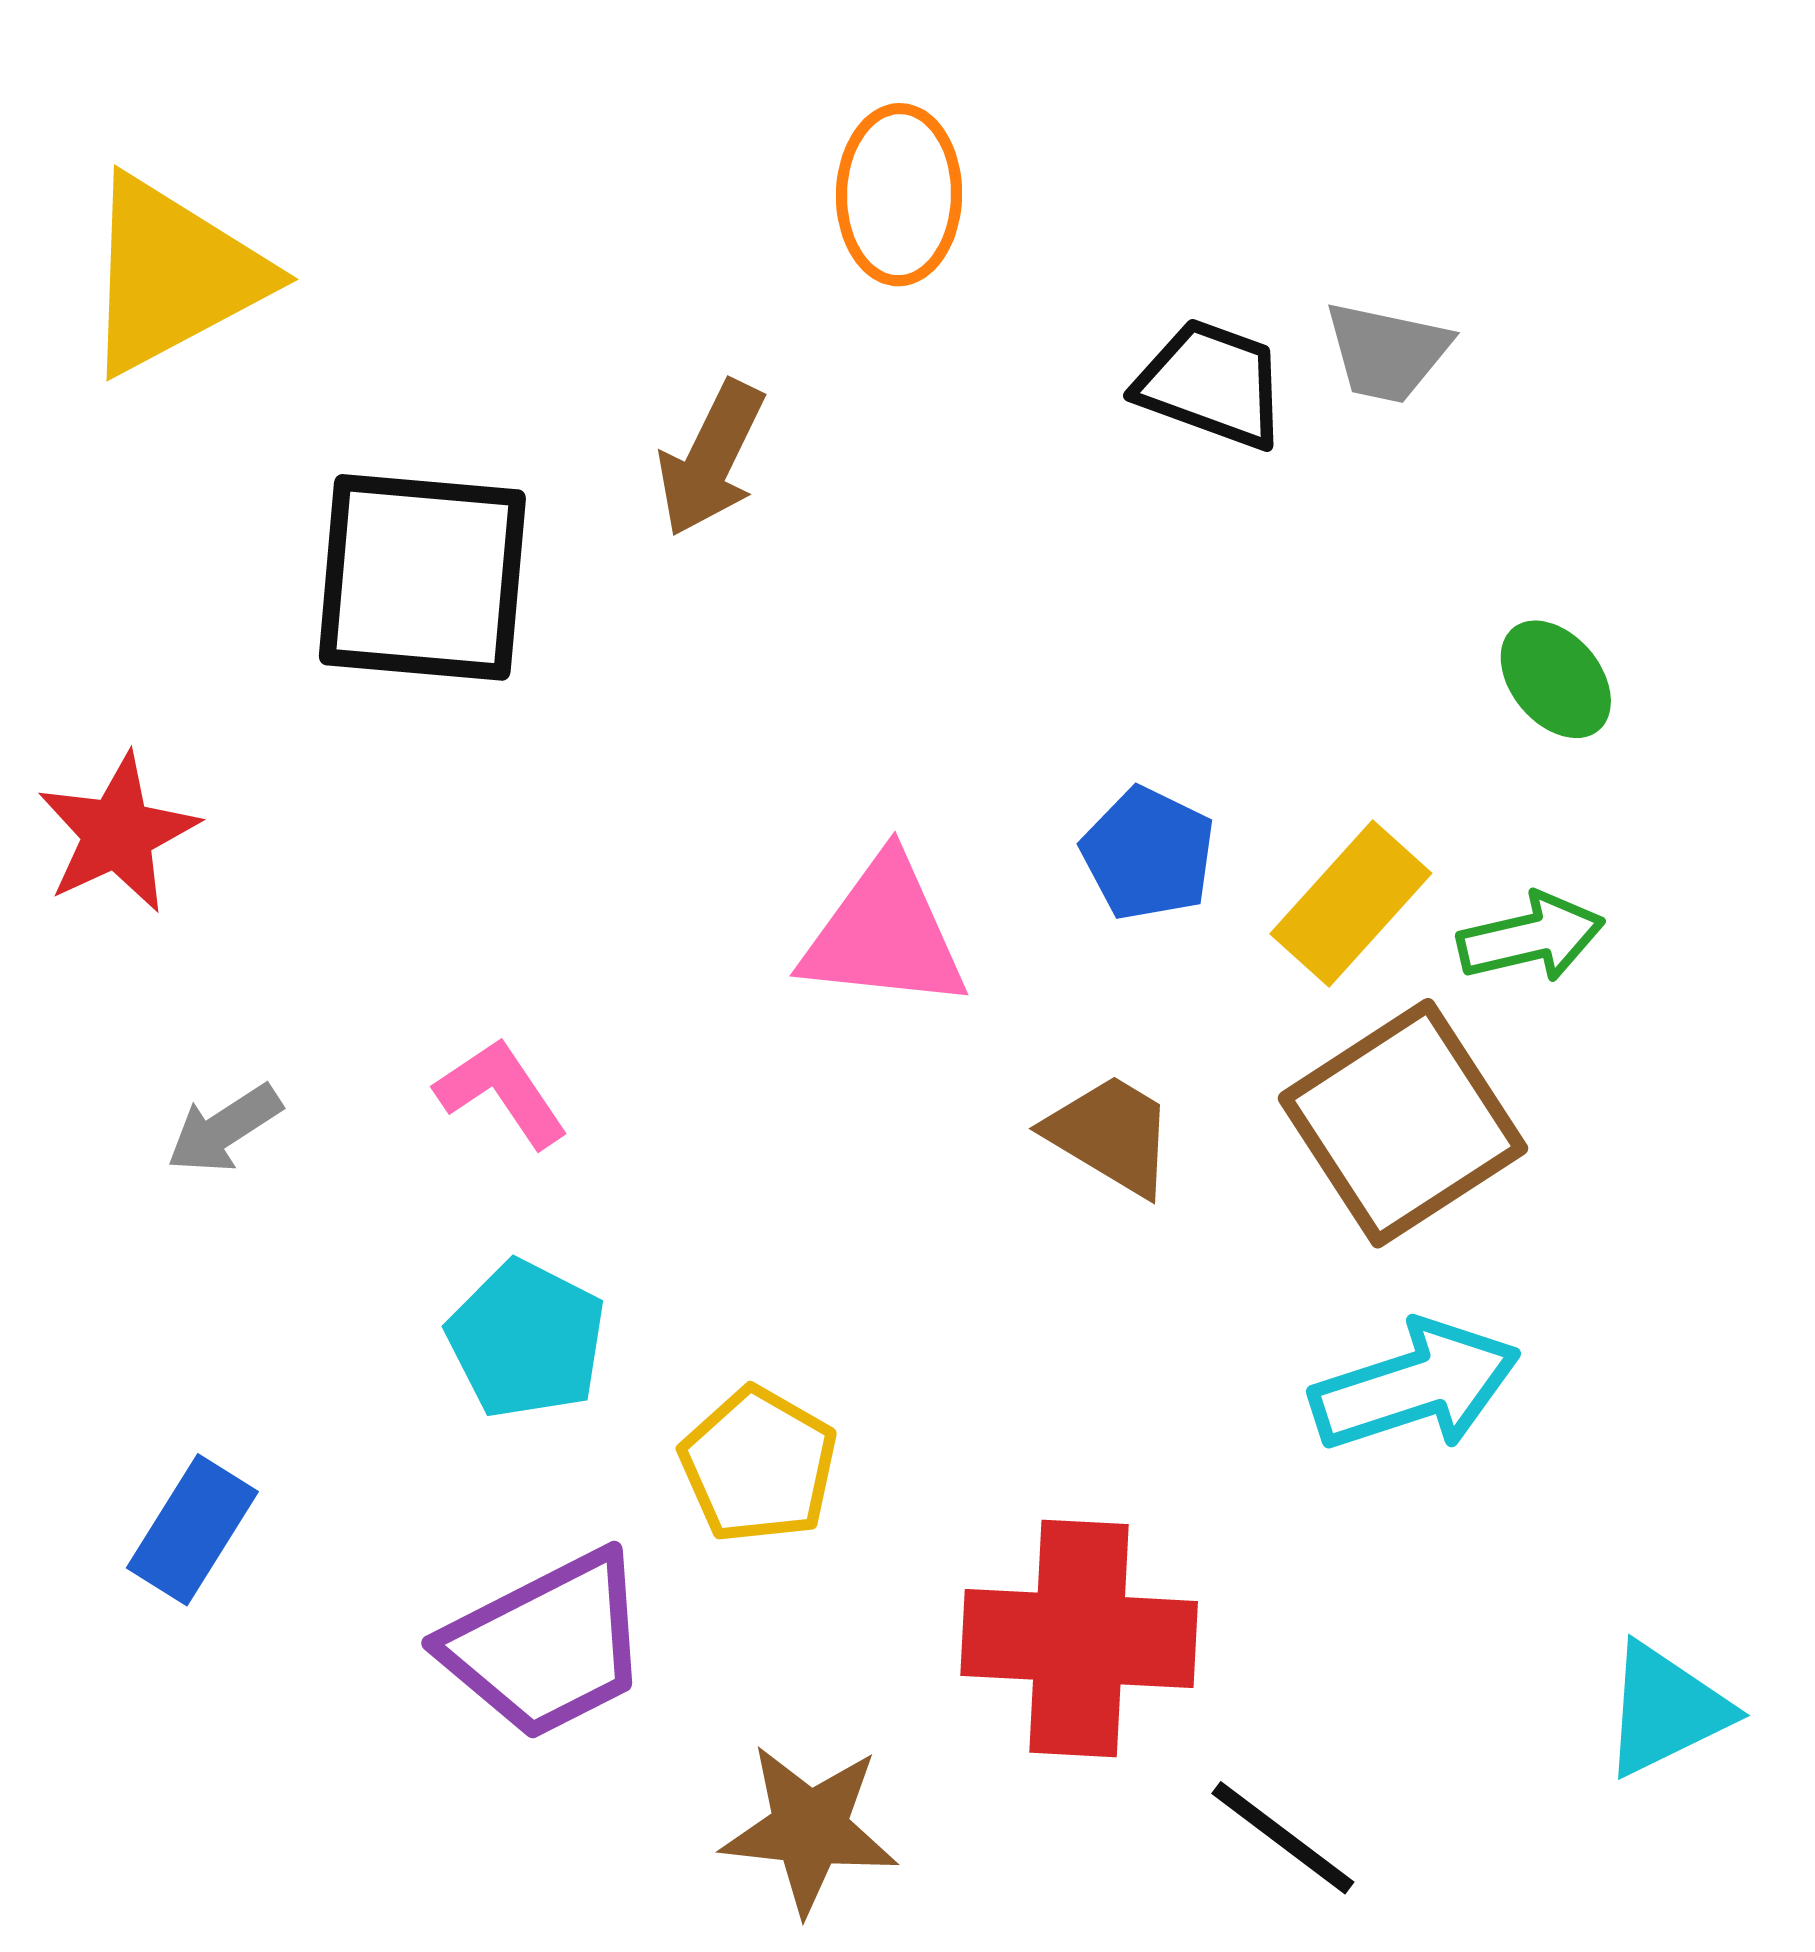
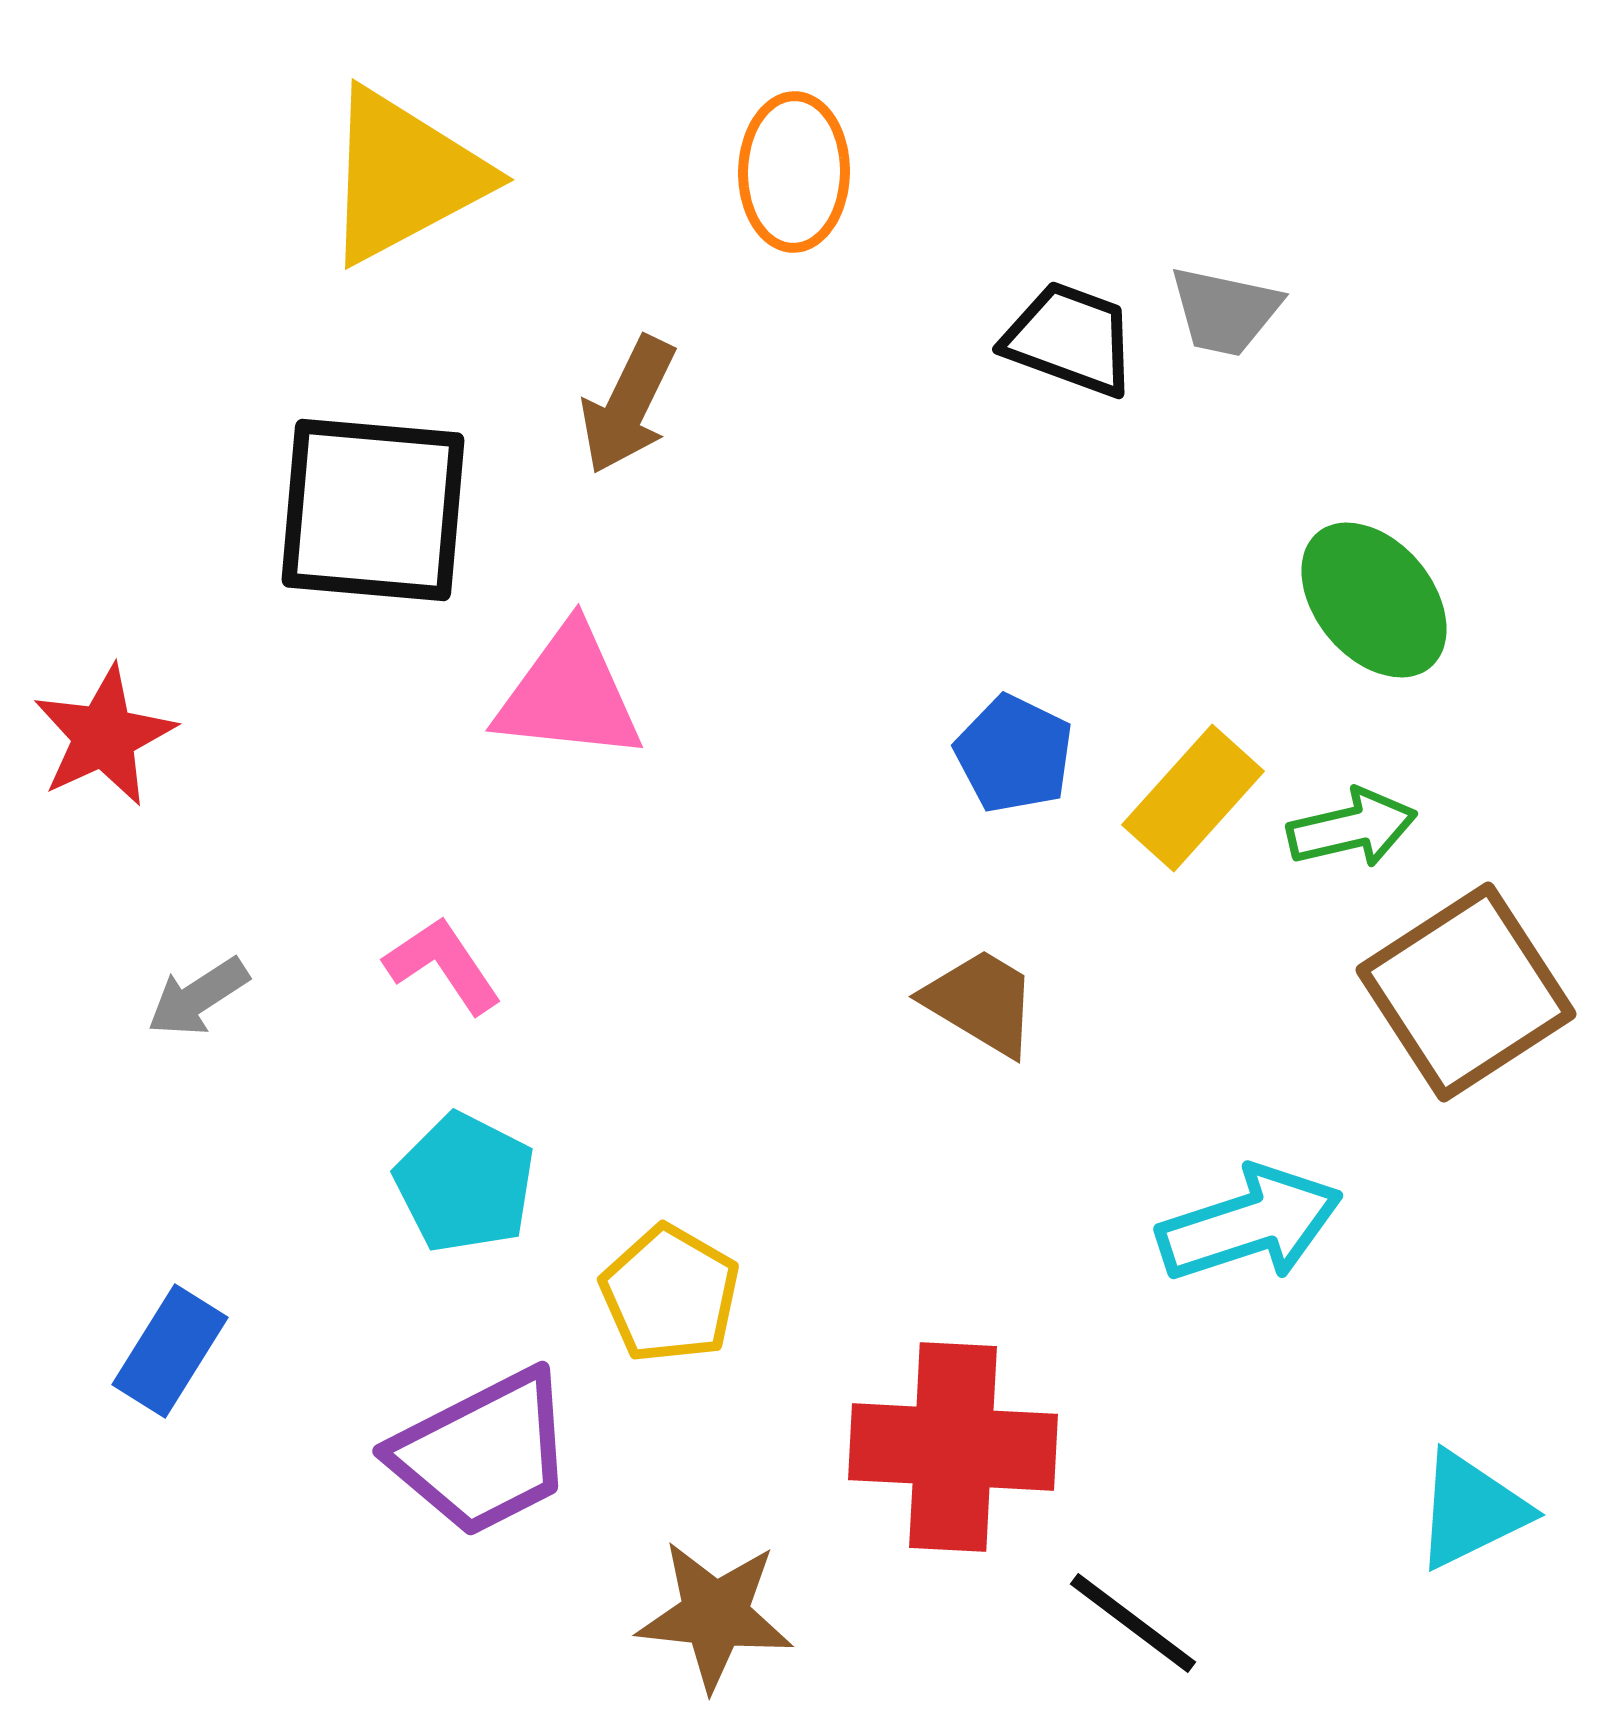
yellow triangle: (173, 275) -> (404, 176), moved
green ellipse: (1556, 679) -> (1374, 600), size x1.5
pink triangle: (884, 934) -> (569, 694), moved
brown square: (1403, 1123) -> (1466, 992), moved

